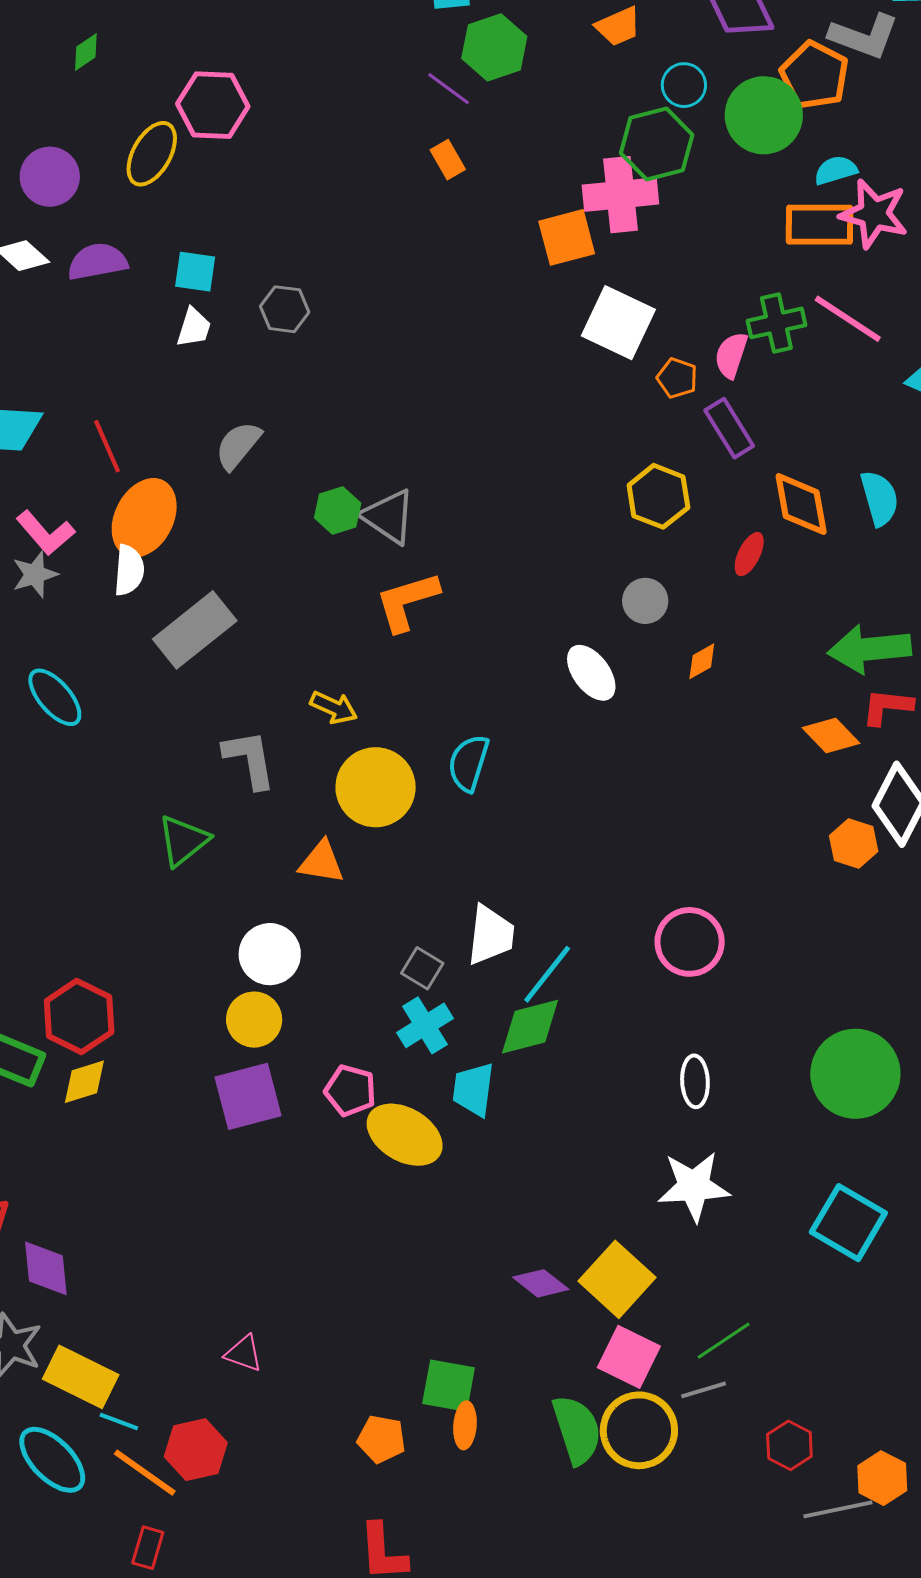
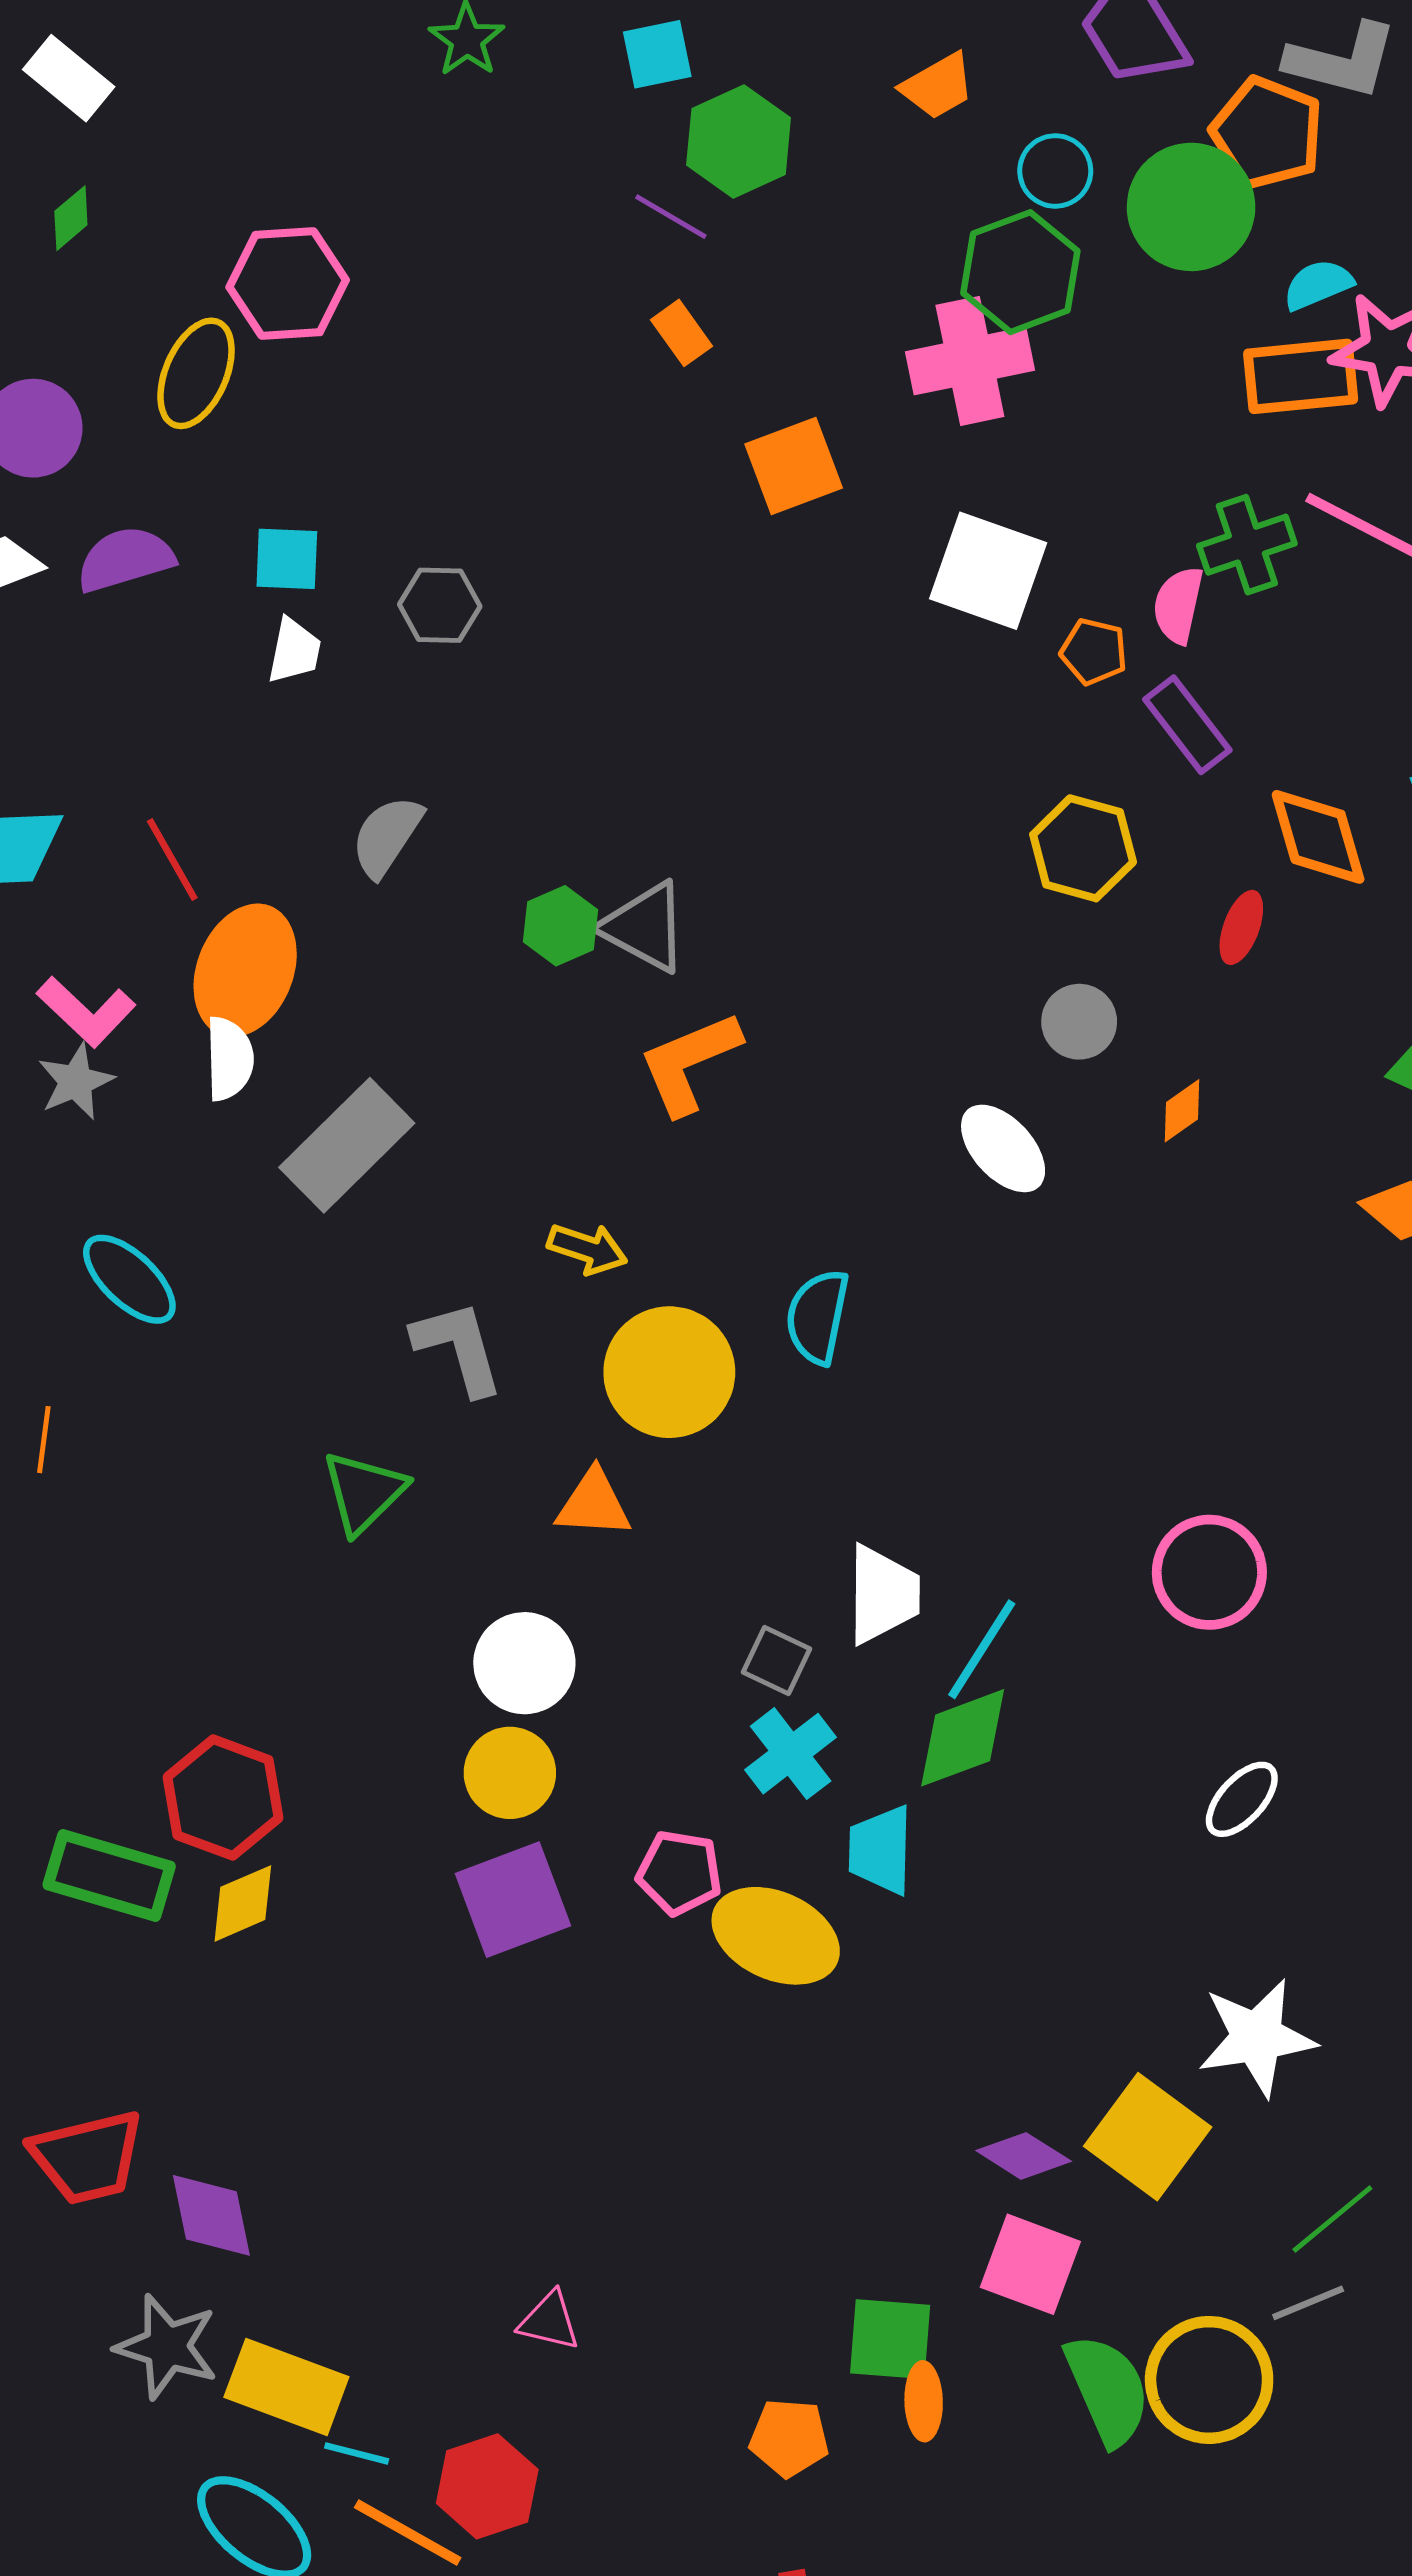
orange square: (567, 237) -> (794, 466), moved
white ellipse: (695, 1081) -> (1242, 1799), turned 51
white star: (694, 1186) -> (1257, 2037), moved
pink square: (629, 1357) -> (1030, 2264), moved

